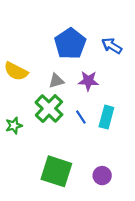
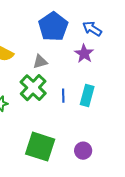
purple star: (88, 81) -> (84, 54), moved, turned 30
blue line: (81, 117) -> (63, 96), turned 32

